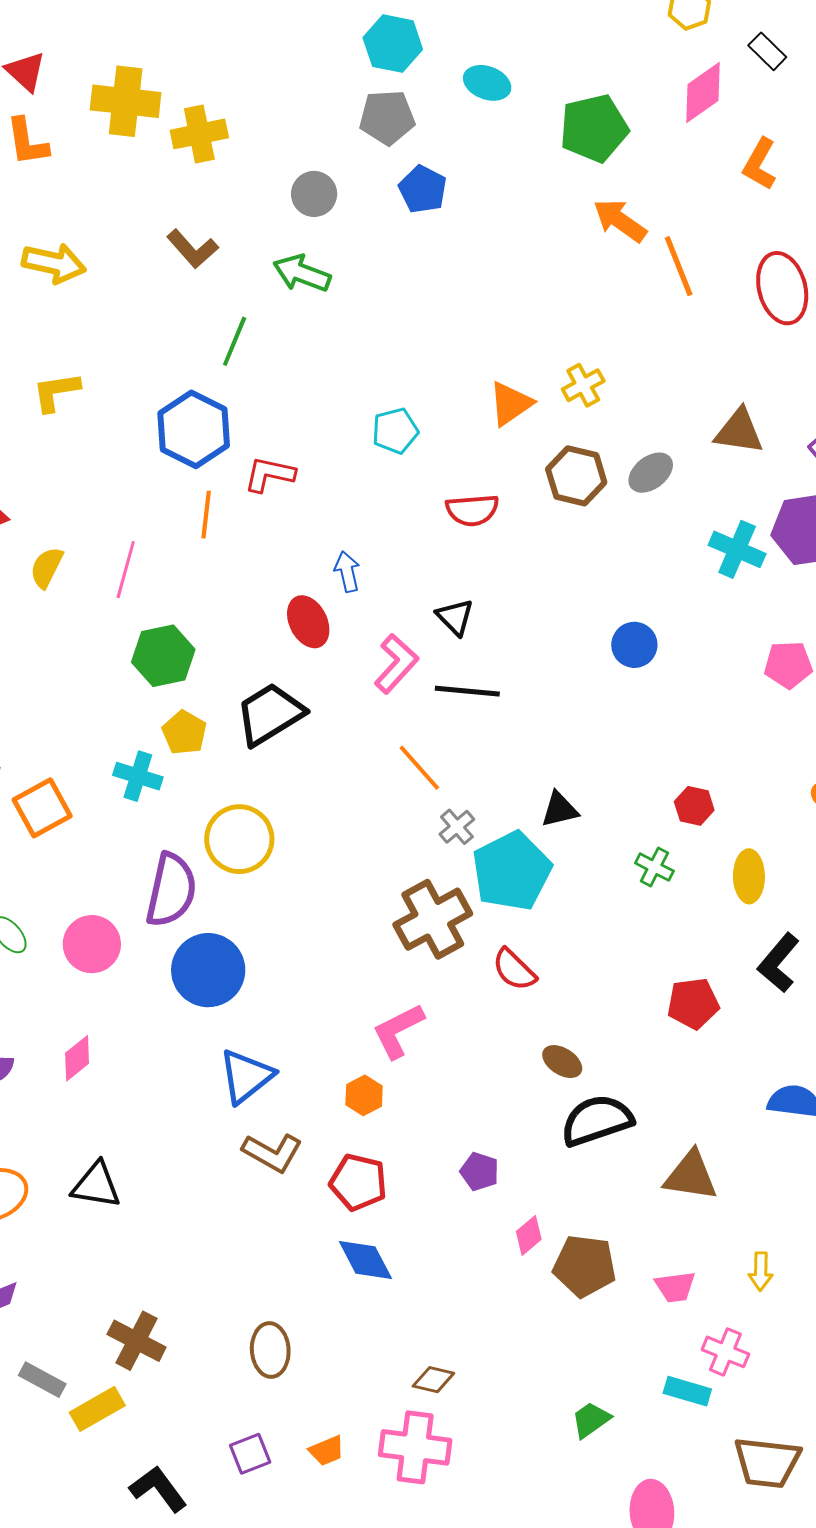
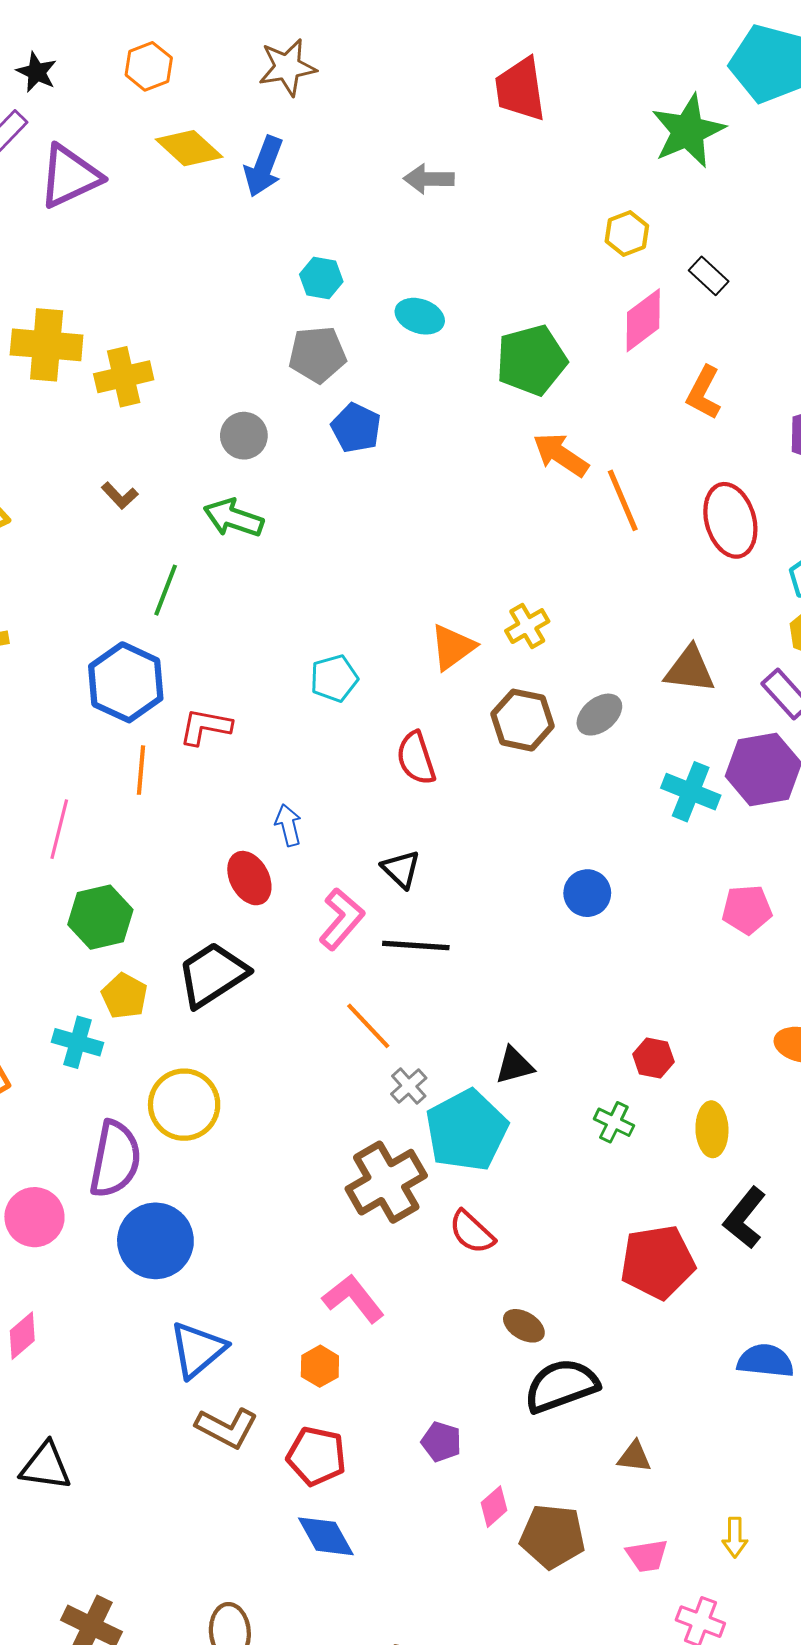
cyan hexagon: (393, 44) -> (321, 278), size x0.7
brown L-shape: (192, 249) -> (120, 496), size x0.7
red semicircle: (472, 510) -> (416, 758), turned 78
red pentagon: (693, 1003) -> (658, 1262), size x1.4
pink L-shape: (398, 1031) -> (353, 1299), turned 80
brown triangle: (691, 1176) -> (634, 1457), moved, size x0.6

